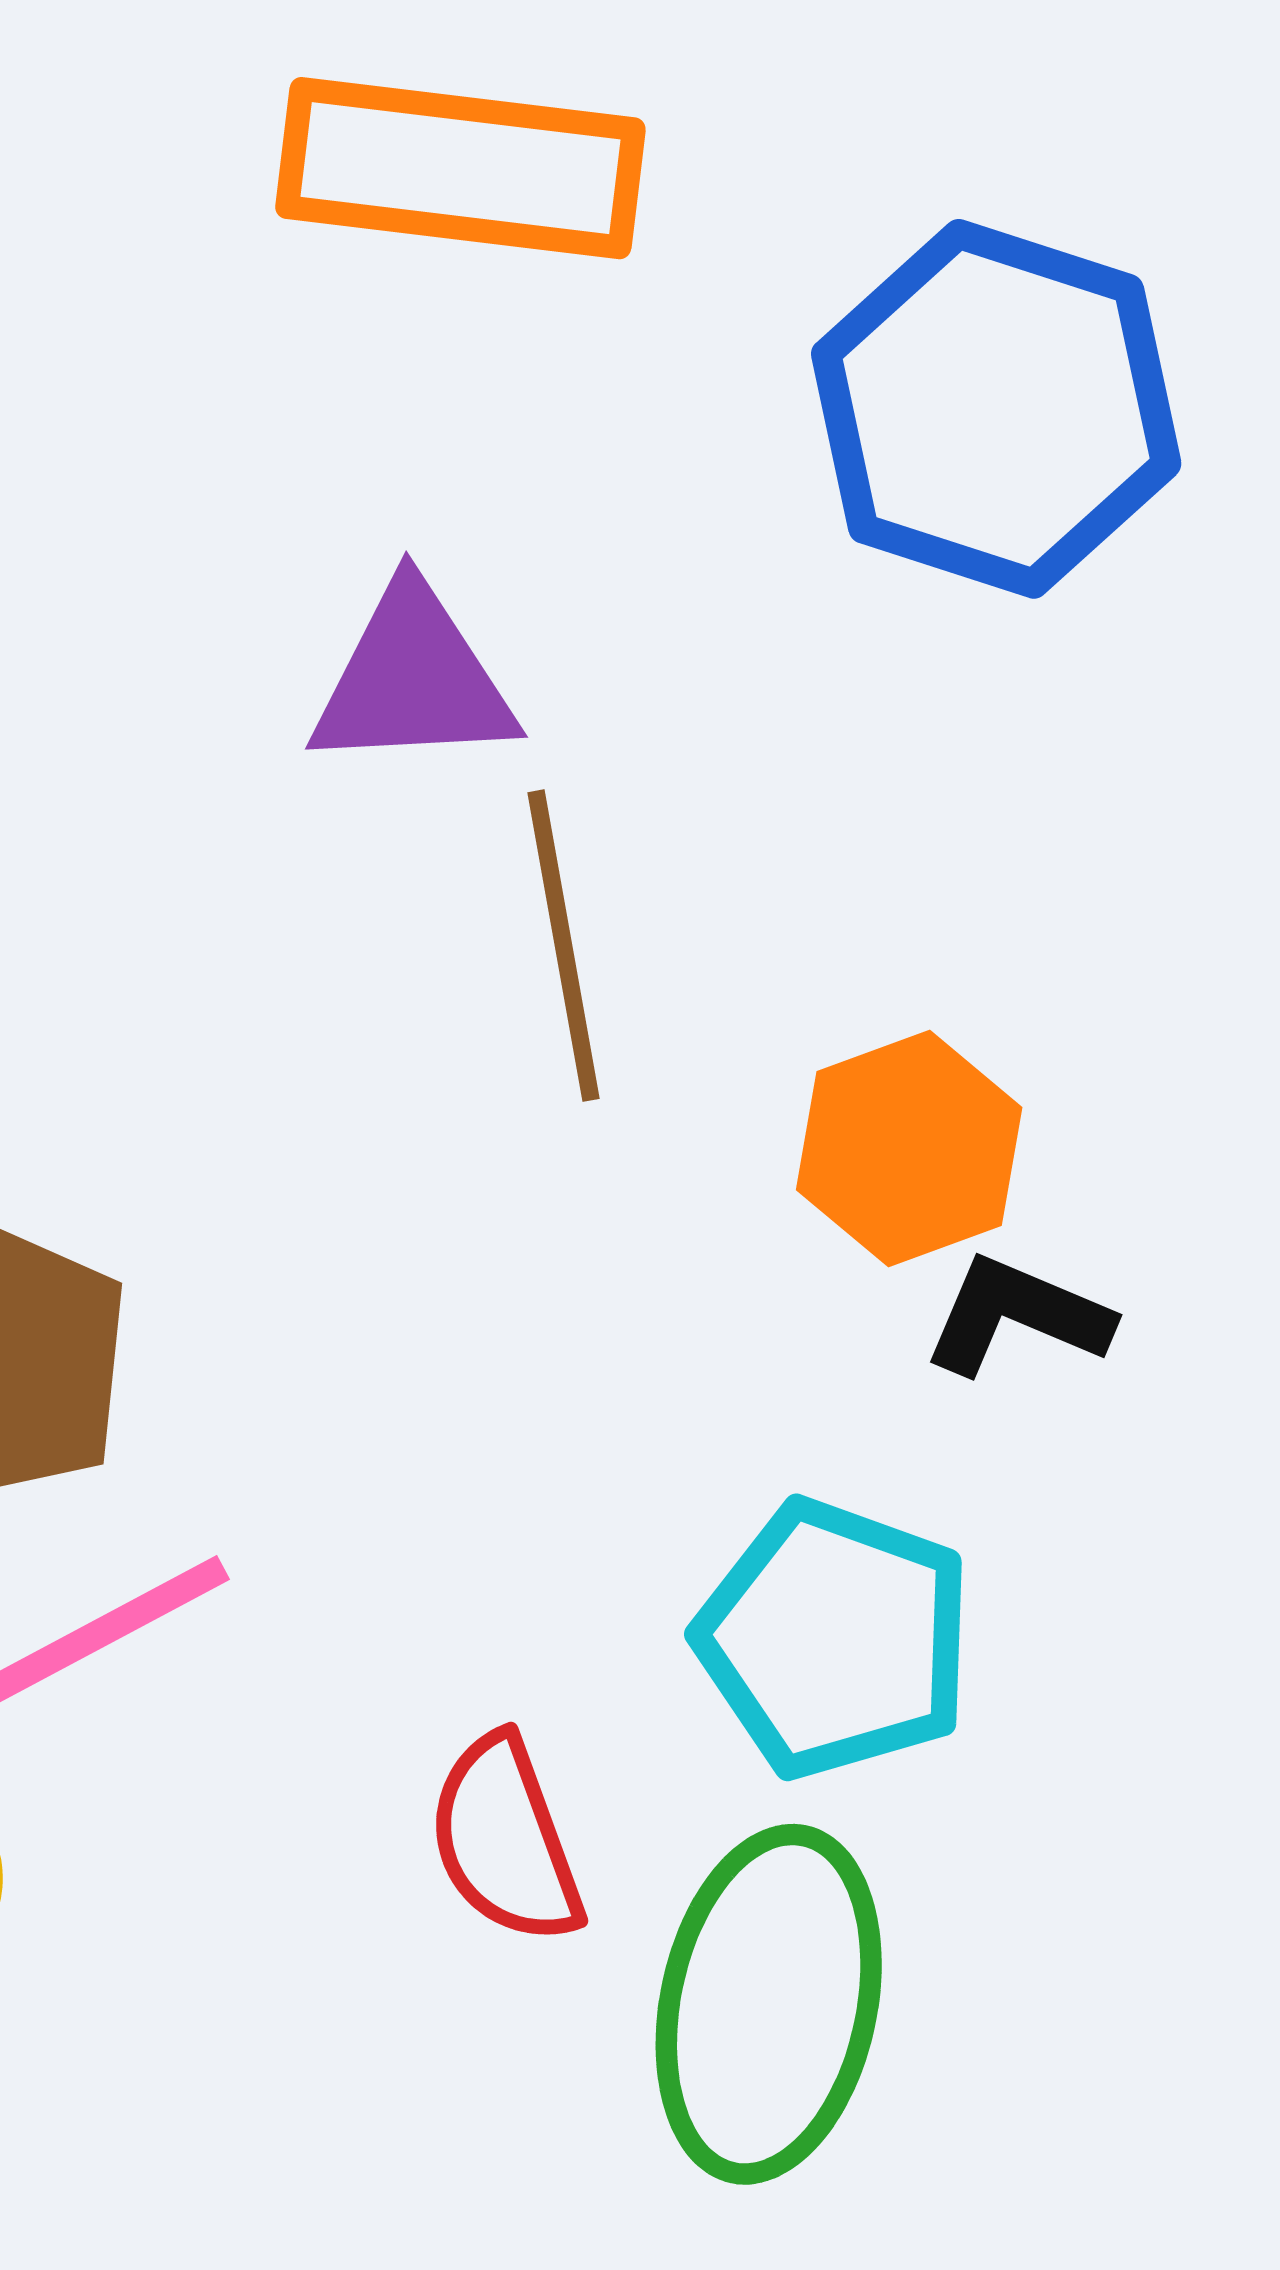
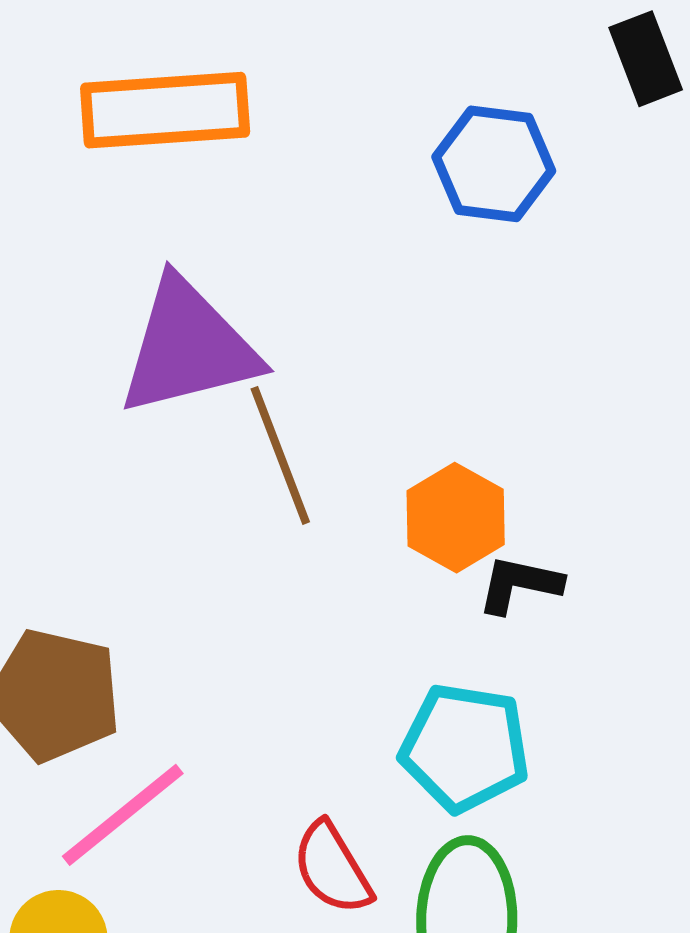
blue hexagon: (996, 409) -> (494, 164), moved, size x0.7
purple triangle: (413, 679) -> (188, 347), size x1.5

